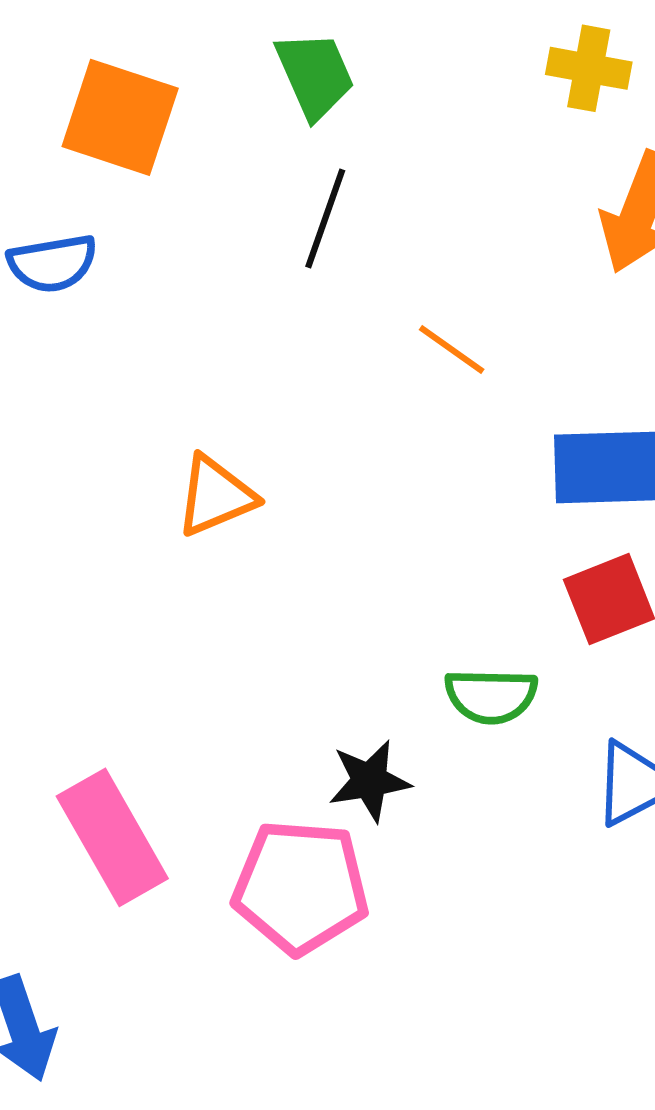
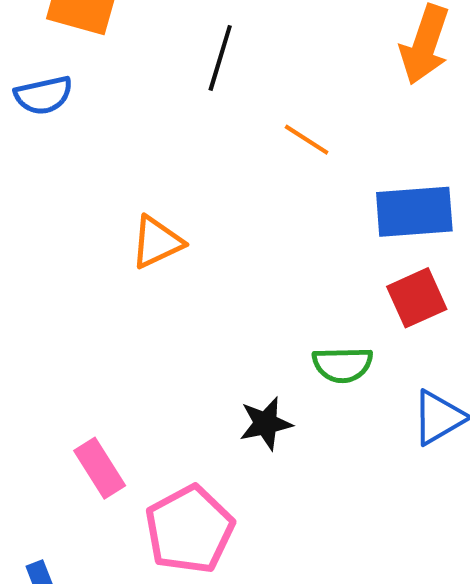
pink rectangle: (112, 837) -> (100, 468), size x0.7
pink pentagon: (301, 887) -> (189, 530), moved, turned -30

